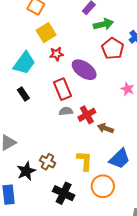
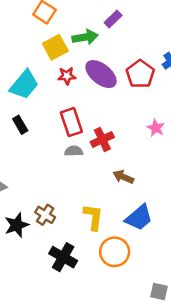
green arrow: (103, 24) -> (85, 37), moved
purple ellipse: (84, 70) -> (101, 74), moved
red cross: (87, 115) -> (102, 139), moved

